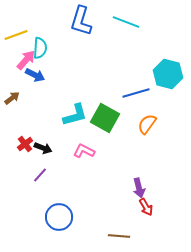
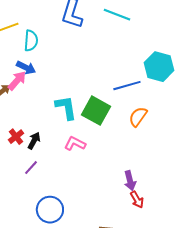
pink arrow: (26, 60) -> (17, 81), moved
cyan L-shape: (75, 115) -> (66, 108), turned -84
black arrow: (43, 148) -> (34, 141), turned -84

